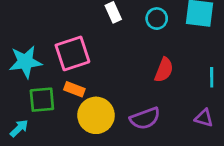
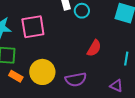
cyan circle: (157, 19) -> (82, 11), moved
orange rectangle: (74, 89) -> (16, 76), moved

